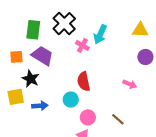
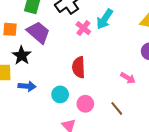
cyan circle: (71, 100) -> (60, 94), moved
pink circle: (88, 117) -> (85, 104), moved
brown line: (118, 119) -> (117, 108), moved

